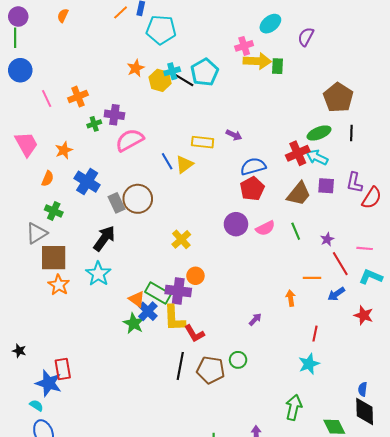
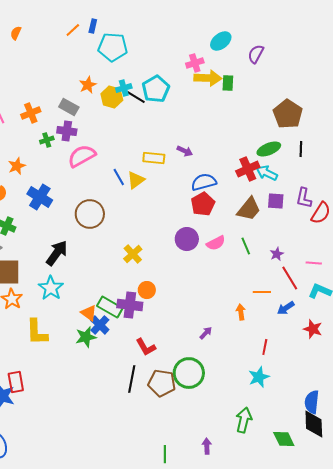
gray rectangle: (116, 203) -> (69, 107), moved, turned -36
yellow L-shape: (174, 318) -> (37, 332), moved
green star: (134, 323) -> (86, 337), turned 30
green circle: (238, 360) -> (189, 373), size x1.8
blue semicircle: (363, 389) -> (312, 402), size x1.6

